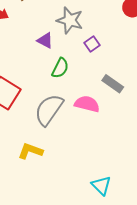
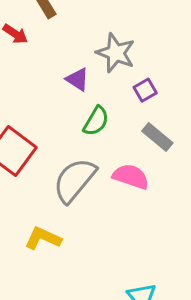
gray rectangle: (113, 84) -> (157, 137), moved

